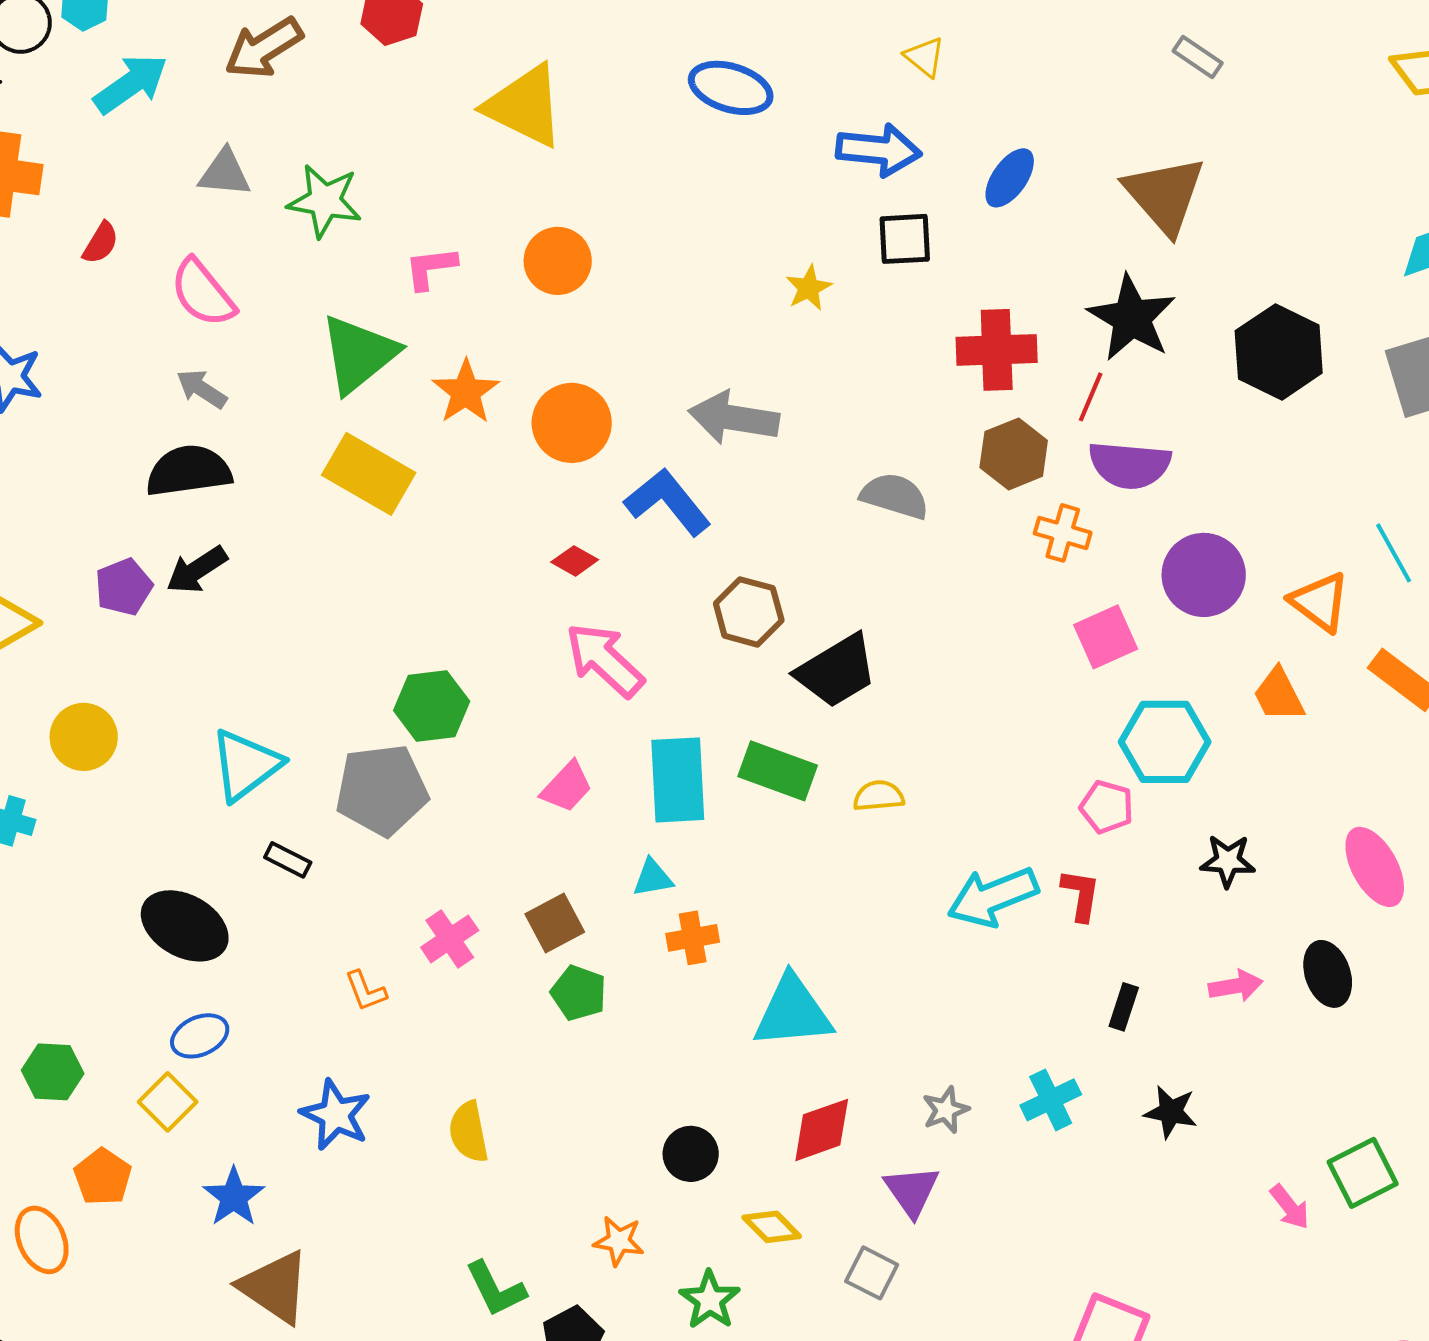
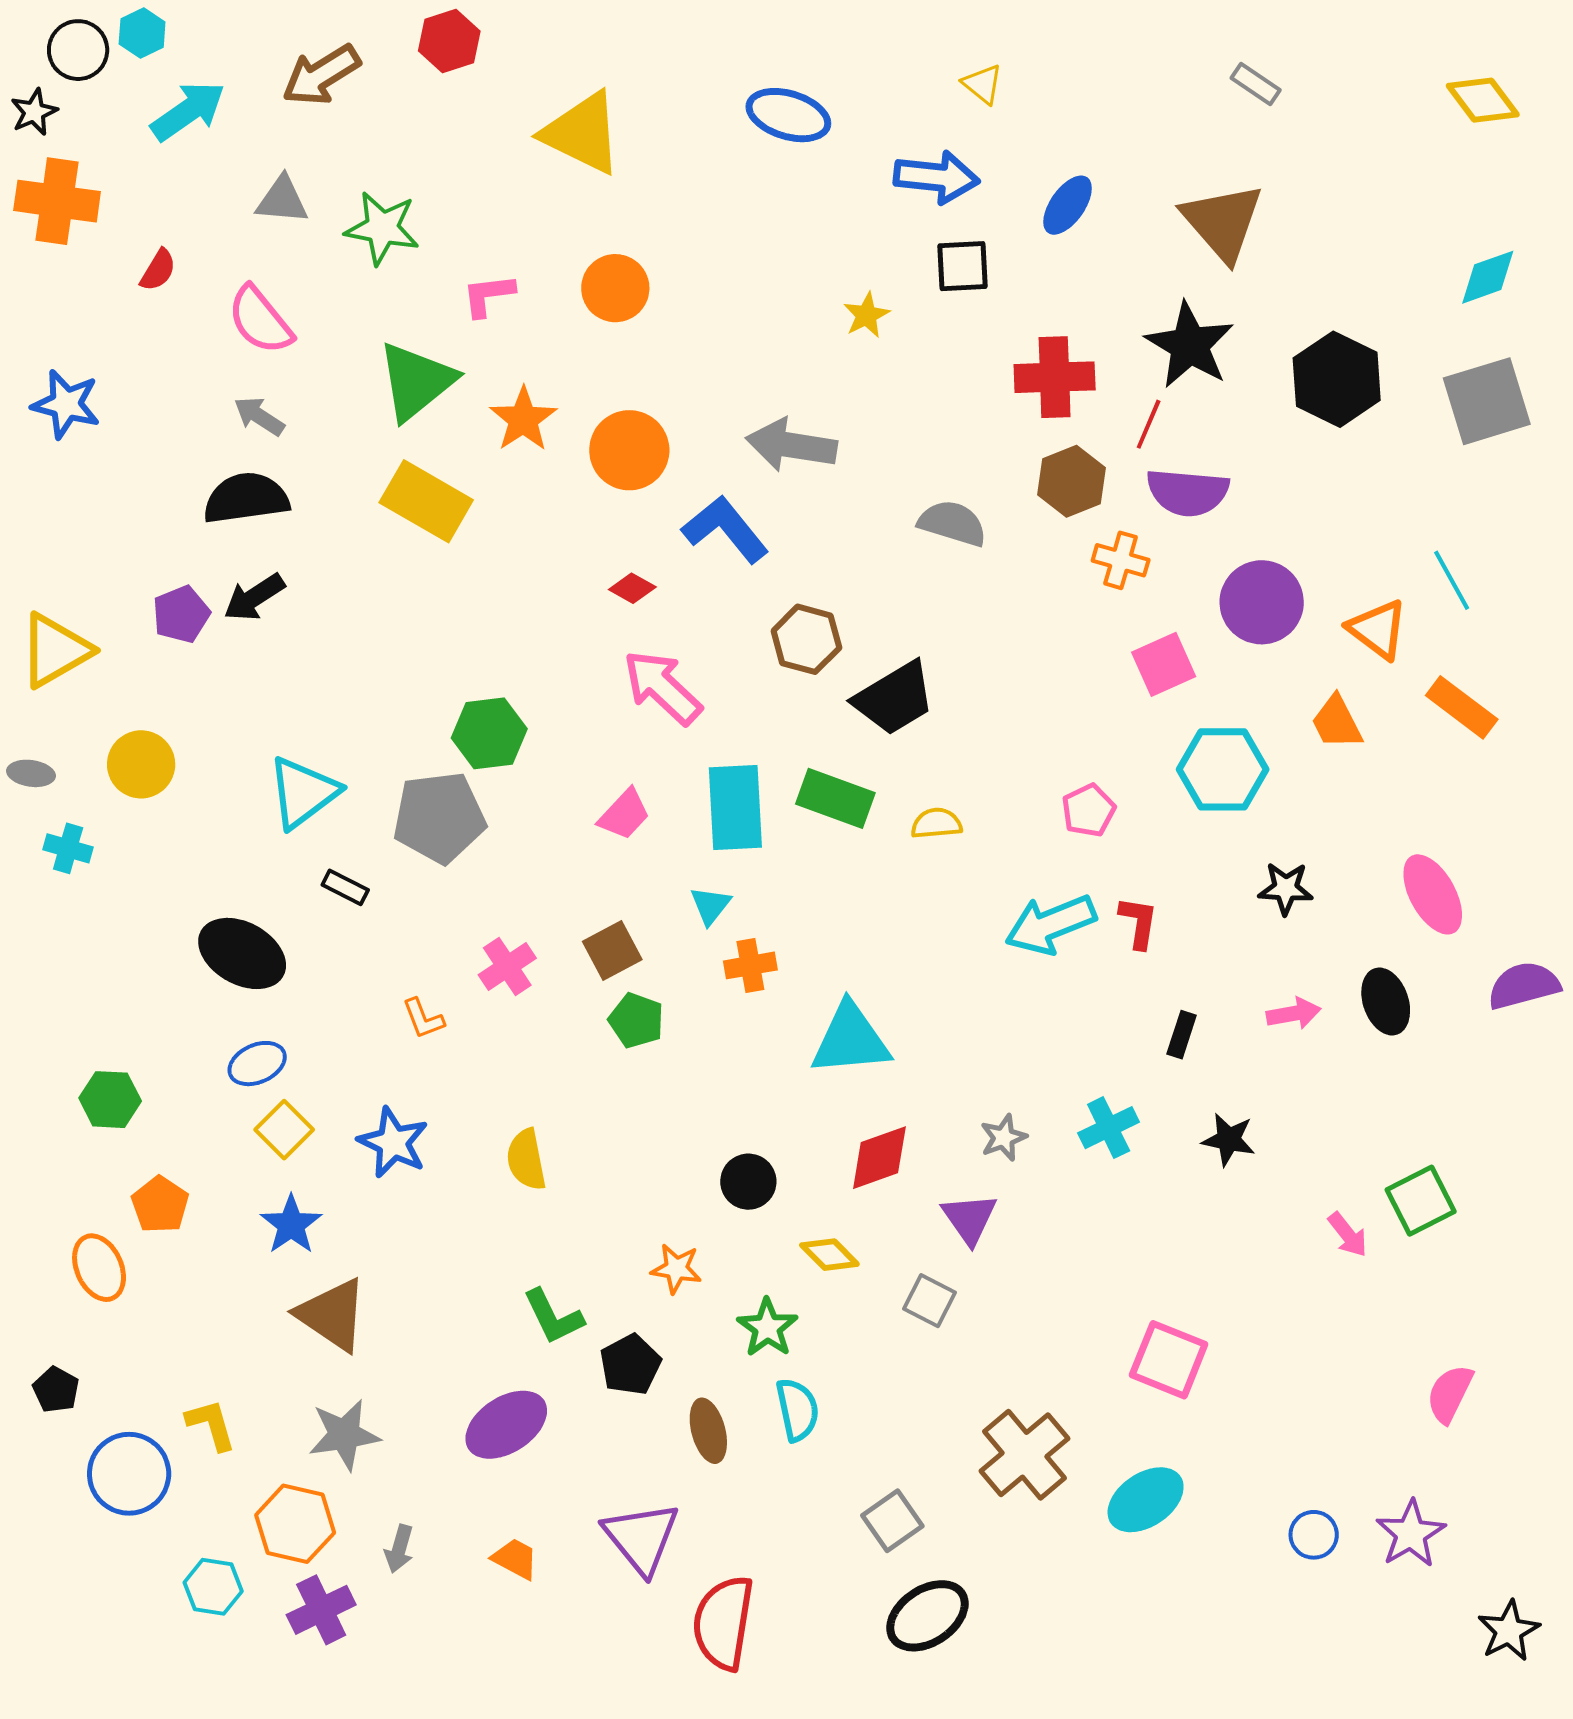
pink pentagon: (1107, 807) -> (1089, 810), moved, turned 30
cyan triangle: (653, 878) -> (710, 905), turned -42
yellow square: (168, 1102) -> (284, 1130), moved

